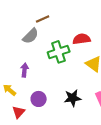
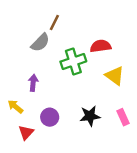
brown line: (43, 19) -> (54, 22), turned -40

